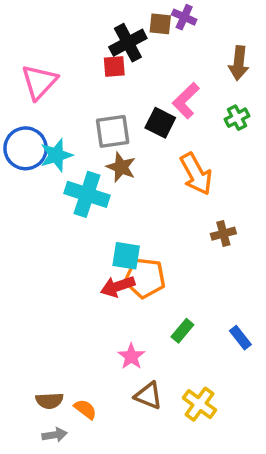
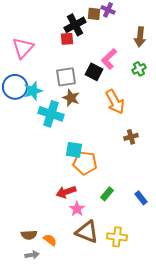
red arrow: (118, 286) -> (66, 192), moved
brown triangle: (148, 396) -> (87, 232), size x1.4
yellow cross: (199, 404) -> (117, 237), turned -30

